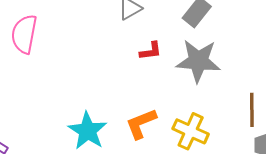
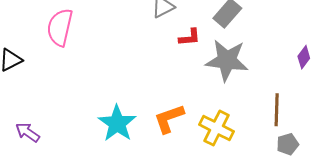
red L-shape: (151, 51) -> (190, 37), moved

